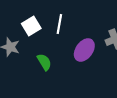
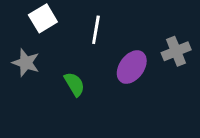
white square: (31, 26) -> (43, 18), moved

